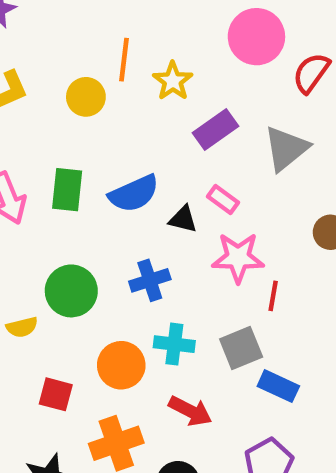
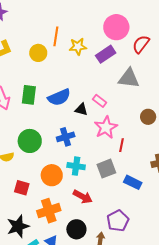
yellow star: (173, 81) -> (78, 47), turned 30
purple rectangle: (216, 130) -> (106, 54), moved
gray triangle: (286, 149) -> (129, 78), turned 45
pink star: (238, 258) -> (106, 127), turned -30
blue rectangle: (278, 386) -> (133, 182), moved

